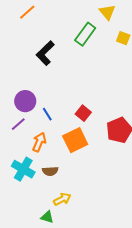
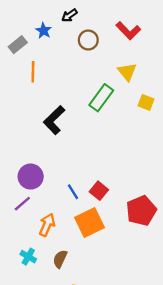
orange line: (27, 12) -> (33, 72), turned -48
blue line: (47, 114) -> (73, 192), moved
cyan cross: (23, 169) -> (28, 257), size x0.6
brown semicircle: (50, 171) -> (60, 259), turned 119

